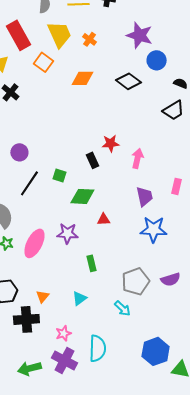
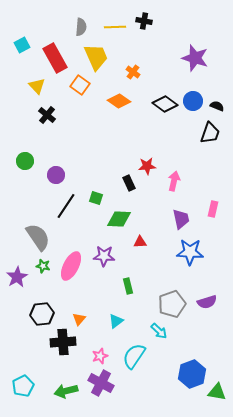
purple star: (140, 35) -> (195, 58), moved
orange cross: (89, 39) -> (133, 72), moved
blue circle: (157, 60) -> (193, 101), moved
orange diamond: (82, 78) -> (119, 101), turned 35
black trapezoid: (174, 110) -> (210, 133), turned -40
cyan semicircle: (98, 348) -> (134, 356), moved, turned -148

